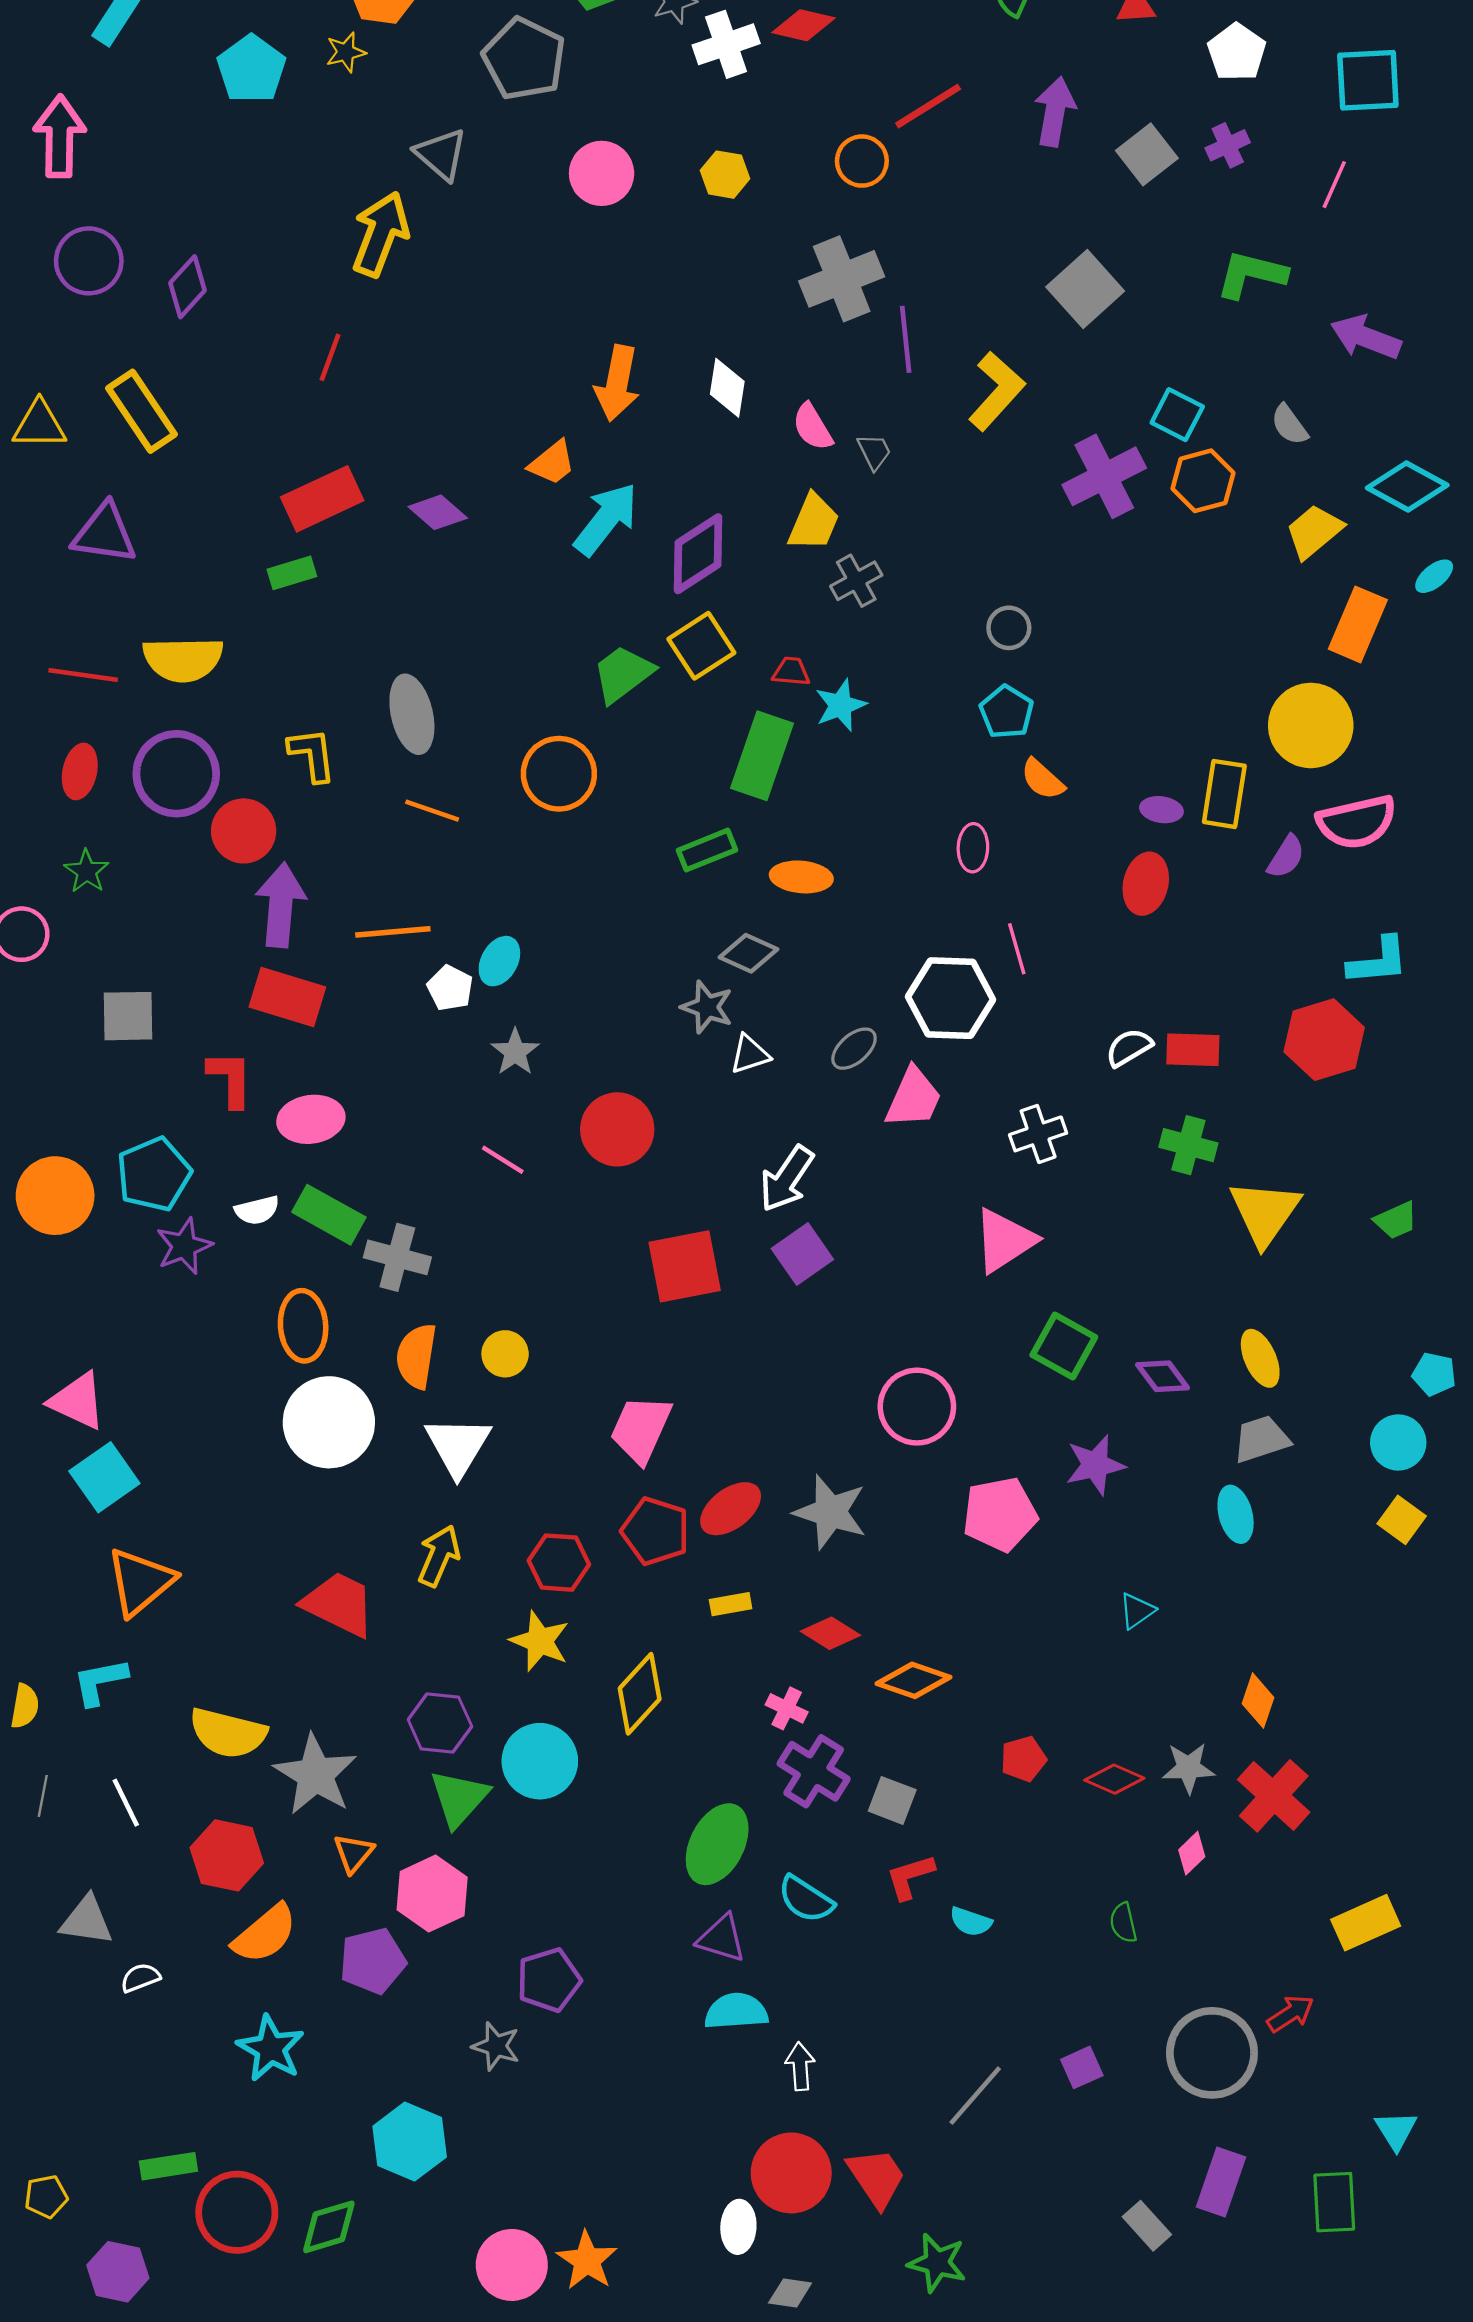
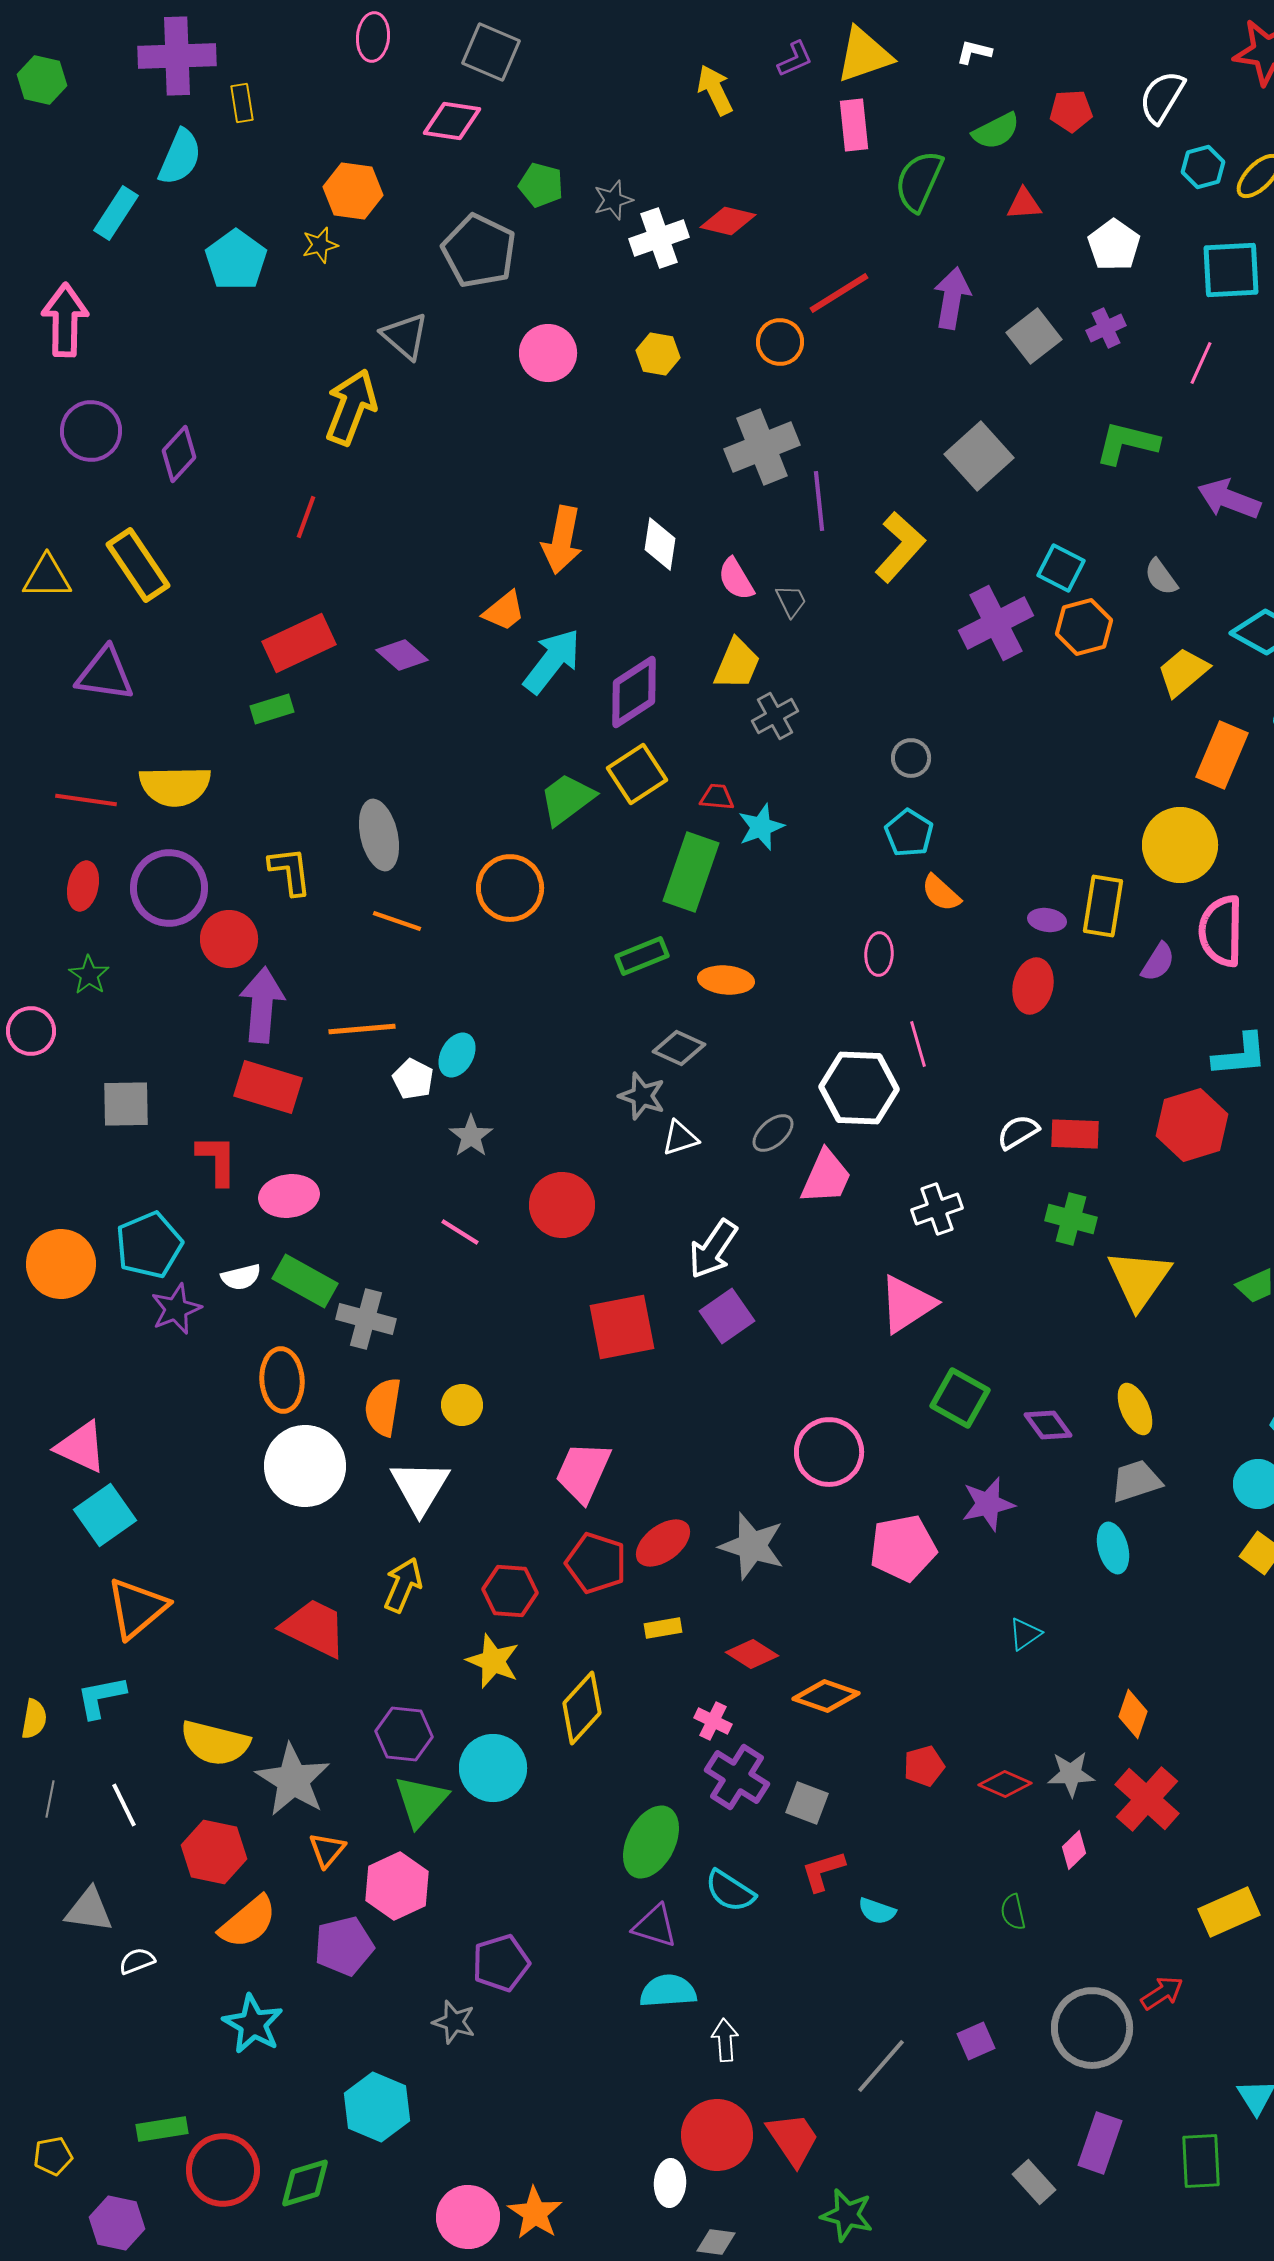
pink semicircle: (1357, 822) -> (1221, 931), turned 104

